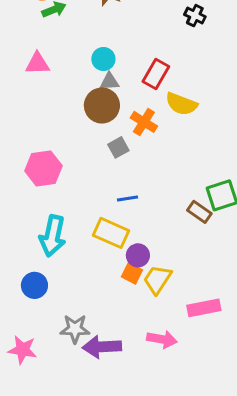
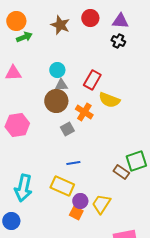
pink hexagon: (43, 168) -> (17, 125), moved
yellow trapezoid: (157, 279) -> (101, 204), moved

